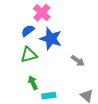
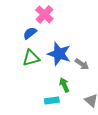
blue star: (51, 39) -> (59, 54), moved
green arrow: (33, 83) -> (64, 85), moved

